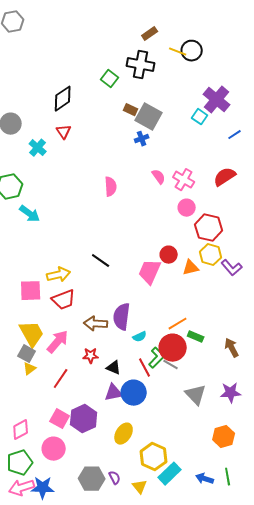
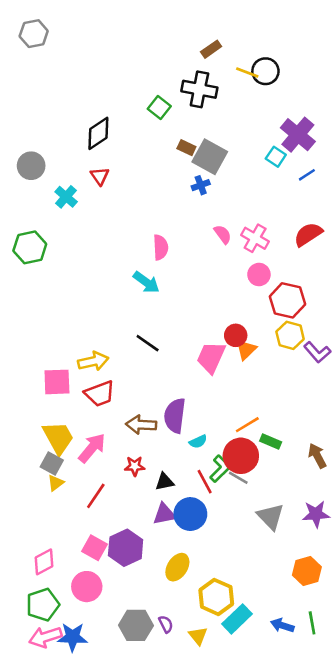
blue line: (235, 135) -> (307, 175), moved
cyan arrow: (30, 214) -> (146, 282), moved
orange triangle: (191, 268) -> (246, 350), moved, turned -30
black triangle: (114, 368) -> (164, 482), turned -35

